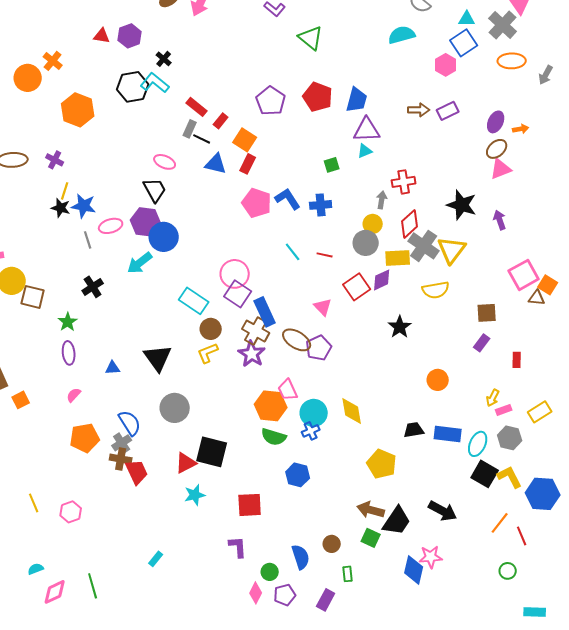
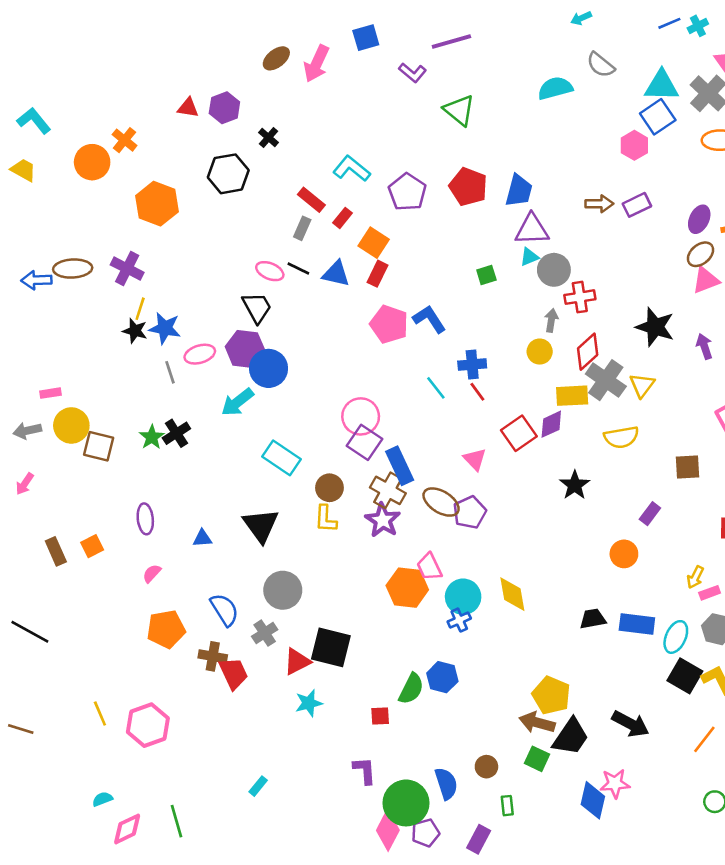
cyan triangle: (467, 19) -> (662, 86), size x1.6
cyan semicircle: (402, 35) -> (555, 88), moved
cyan L-shape: (155, 83) -> (352, 169), moved
black line: (202, 139) -> (298, 269), moved
purple cross: (55, 160) -> (127, 269), size x1.4
blue cross: (321, 205) -> (472, 365), moved
gray circle: (366, 243) -> (554, 270), moved
yellow triangle: (452, 250) -> (642, 385), size x0.7
red line: (325, 255) -> (477, 392), turned 42
cyan rectangle: (194, 301) -> (281, 458), moved
green star: (68, 322) -> (152, 437), moved
purple rectangle: (482, 343) -> (650, 514), moved
yellow L-shape: (208, 353) -> (326, 519), turned -65
orange square: (21, 400) -> (92, 546), moved
green semicircle: (274, 437) -> (411, 689), moved, turned -80
gray cross: (122, 443) -> (265, 633), moved
yellow pentagon: (382, 464) -> (551, 695), moved
red square: (250, 505) -> (380, 716), size x0.6
pink hexagon: (71, 512) -> (148, 725), size x1.5
green circle: (270, 572) -> (406, 803), size x2.0
pink diamond: (256, 593) -> (388, 830), size x1.4

